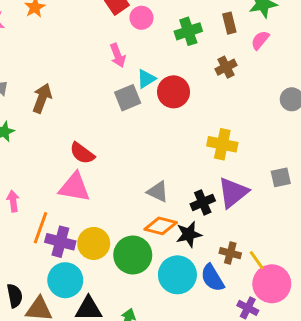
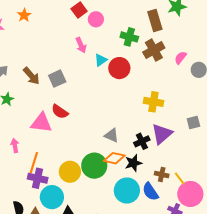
brown rectangle: (229, 23) -> (155, 20), size x1.5
green cross: (188, 31) -> (129, 37), moved, turned 36
pink semicircle: (260, 40) -> (180, 58), moved
brown cross: (226, 67) -> (154, 50), size x1.5
brown arrow: (42, 98) -> (31, 76), turned 120
gray square: (128, 98) -> (57, 79), moved
pink triangle: (74, 187) -> (41, 123), moved
purple cross: (60, 242) -> (38, 178), moved
green circle: (133, 255) -> (94, 166), moved

